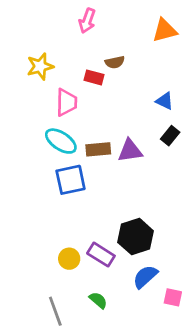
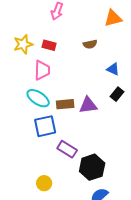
brown semicircle: (115, 62) -> (90, 44), moved
red rectangle: (94, 77) -> (49, 45), moved
purple rectangle: (101, 255) -> (67, 149), moved

